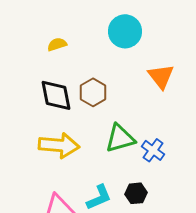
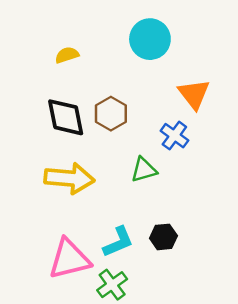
green triangle: (120, 138) -> (144, 170), size x0.7
blue cross: (153, 150) -> (174, 136), moved

